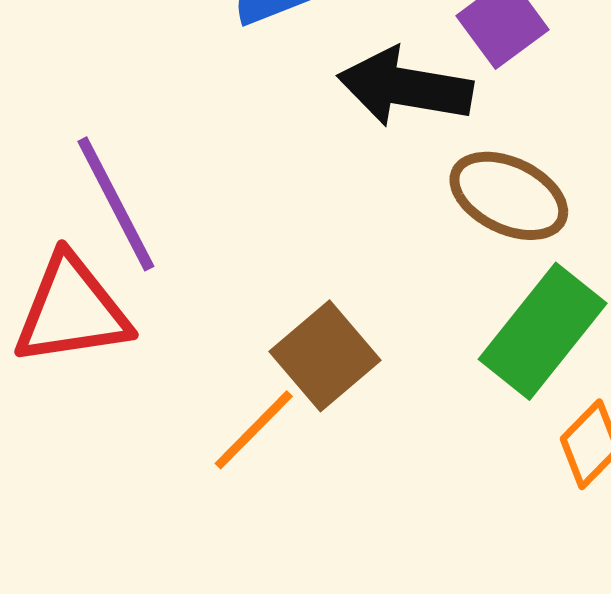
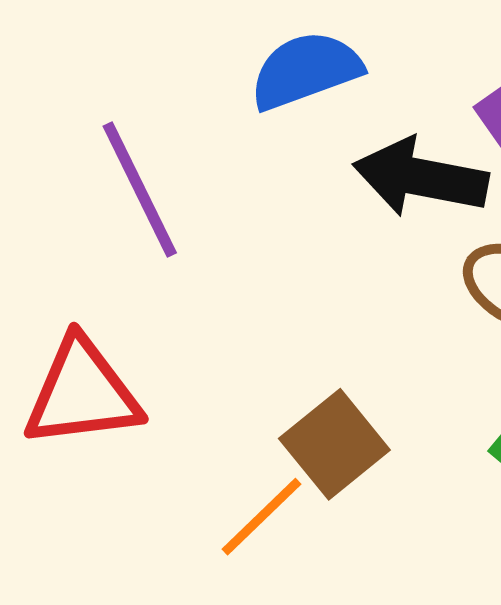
purple line: (116, 204) -> (140, 189), moved

